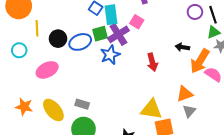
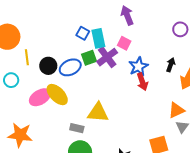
black arrow: (182, 47) -> (171, 65), turned 104
blue star: (110, 55) -> (138, 66), moved
orange star: (24, 107) -> (20, 135), size x1.4
yellow triangle: (151, 109) -> (98, 113), moved
yellow ellipse: (53, 110) -> (57, 95), moved

